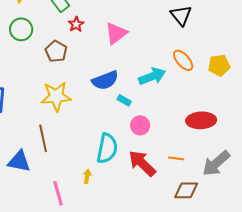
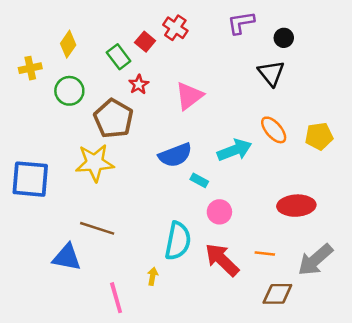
brown pentagon: (56, 51) -> (114, 119), size x1.4
yellow star: (56, 96) -> (95, 163), moved
brown line: (43, 138) -> (97, 228), turned -60

